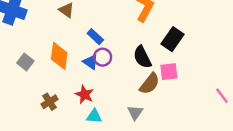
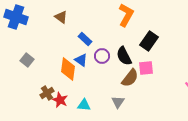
orange diamond: (59, 56) -> (68, 69), moved
purple circle: (103, 57) -> (102, 56), moved
red star: (84, 95) -> (60, 100), moved

